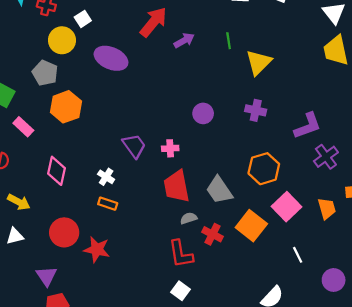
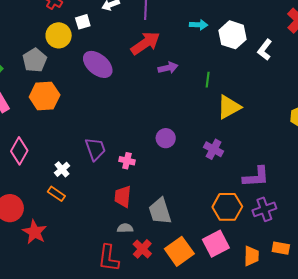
orange hexagon: (264, 169) -> (227, 207), moved
red trapezoid: (177, 186) -> (123, 196), size x0.7

